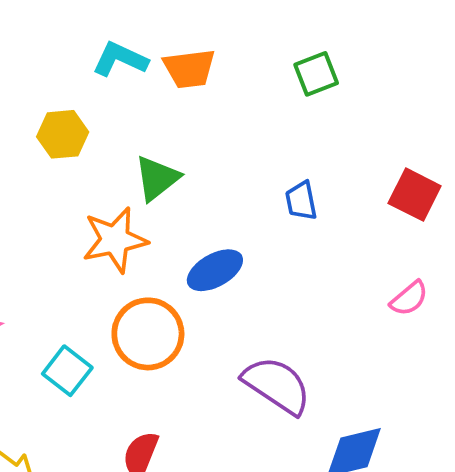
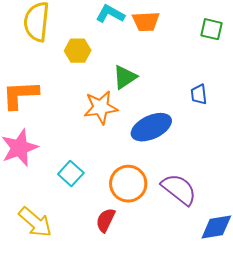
green square: (316, 74) -> (211, 29), turned 30
blue ellipse: (215, 270) -> (151, 127), size x1.4
orange circle: (148, 334) -> (128, 184), moved

